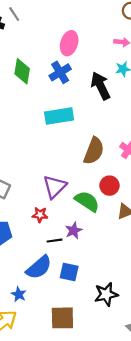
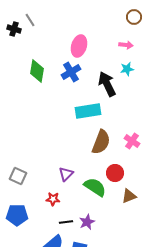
cyan rectangle: (59, 116) -> (88, 111), moved
purple triangle: (55, 187) -> (66, 174), size x0.7
purple star: (74, 230) -> (87, 222), moved

